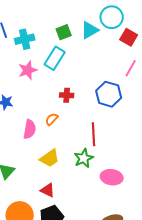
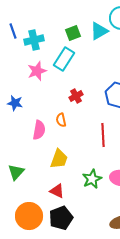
red cross: (67, 95) -> (76, 96), turned -32
orange semicircle: (52, 119) -> (61, 120), turned -56
yellow trapezoid: (50, 158) -> (59, 159), turned -35
green star: (84, 158) -> (92, 179), moved

